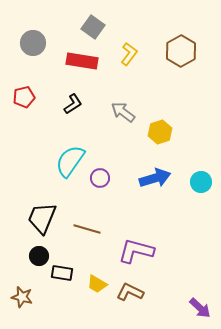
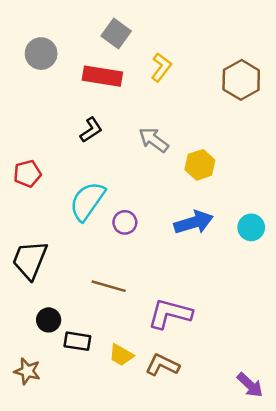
brown hexagon: (181, 51) -> (241, 80), moved
red pentagon: (24, 97) -> (27, 174), moved
black trapezoid: (42, 218) -> (30, 260), moved

